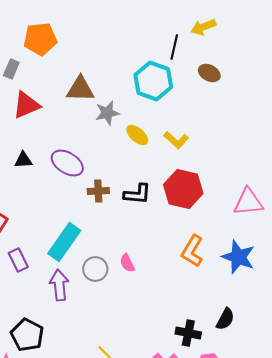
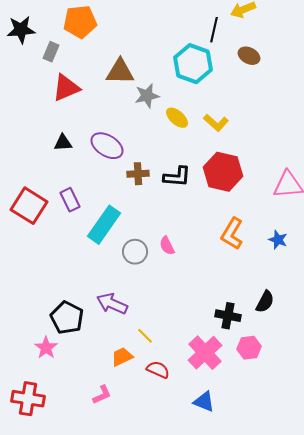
blue star: (238, 257) -> (278, 240), size x0.6
purple rectangle: (18, 260) -> (70, 200), moved
purple arrow: (59, 285) -> (112, 304), moved, turned -60

